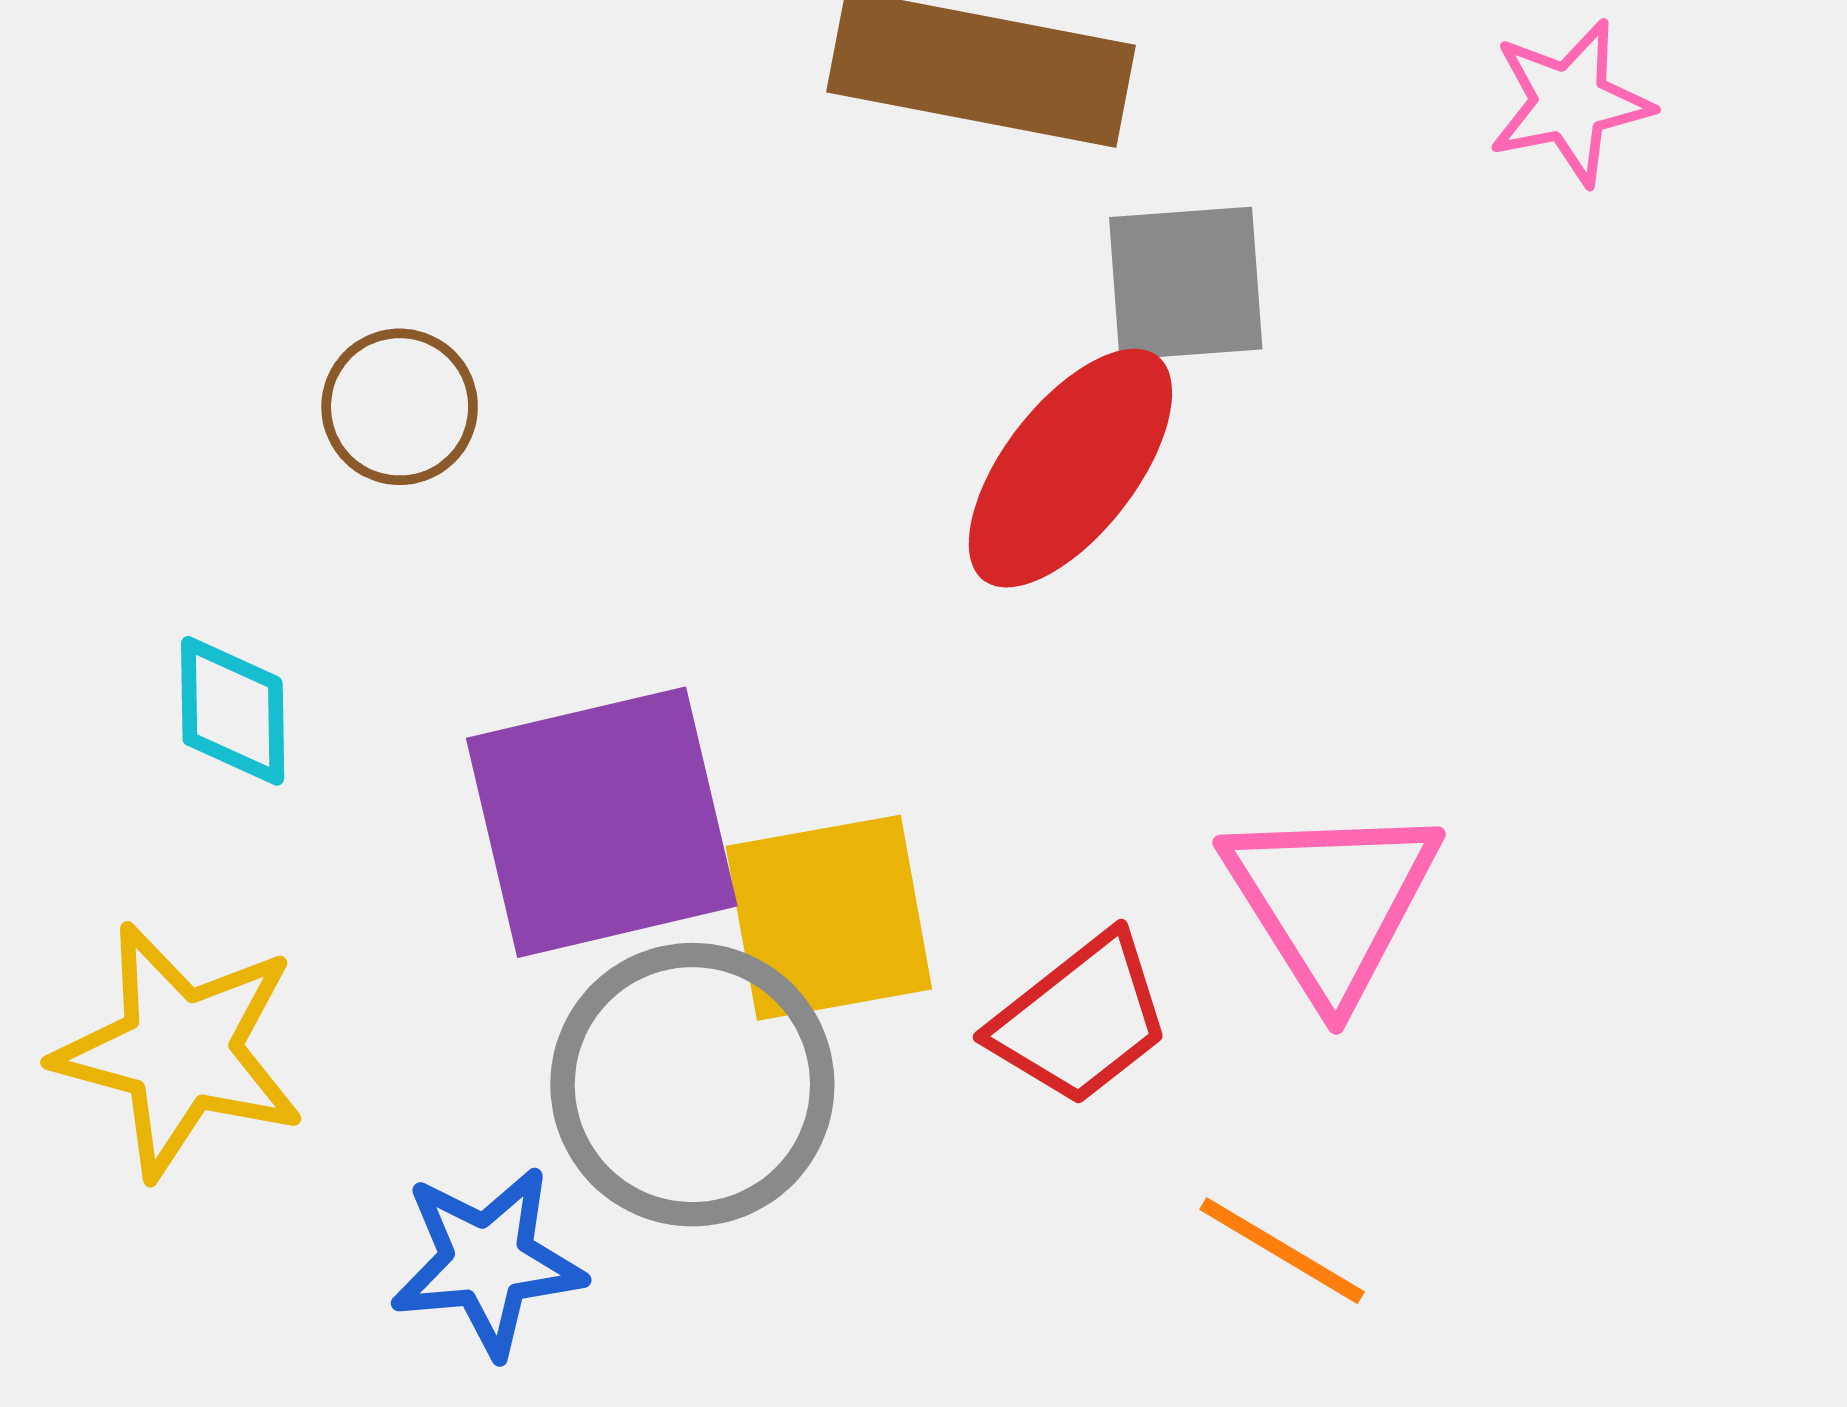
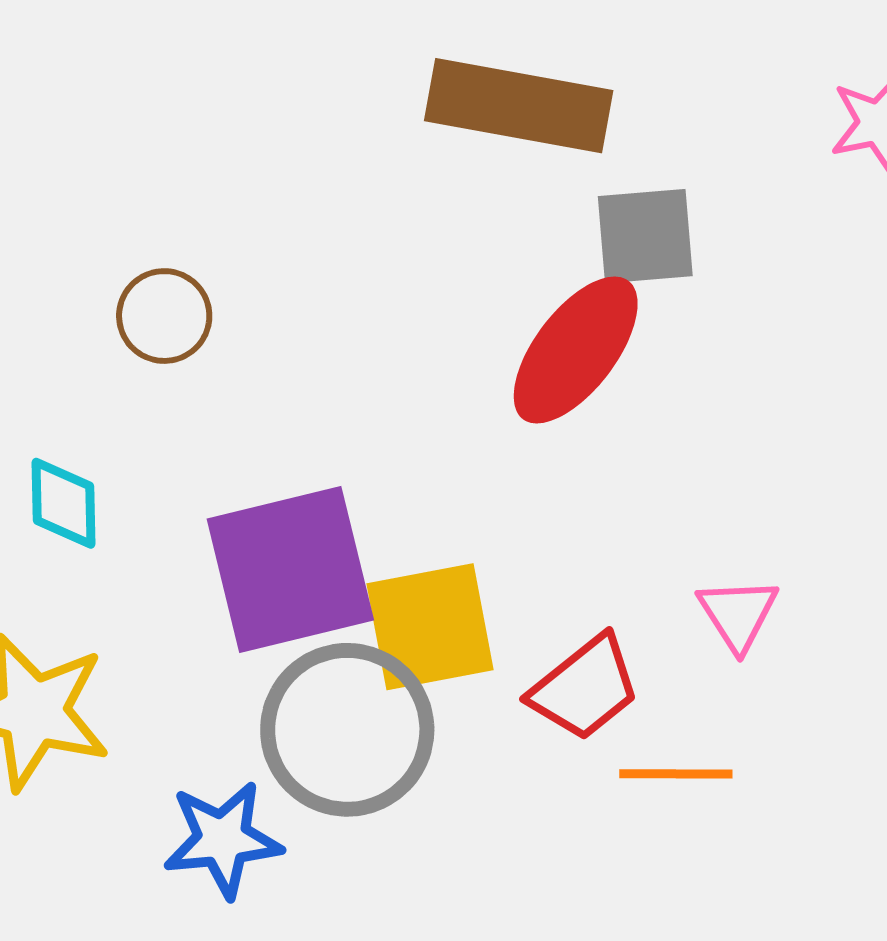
pink triangle: (1331, 901) -> (738, 614), size x0.6
orange line: (1282, 1251) -> (676, 774), moved, turned -30

